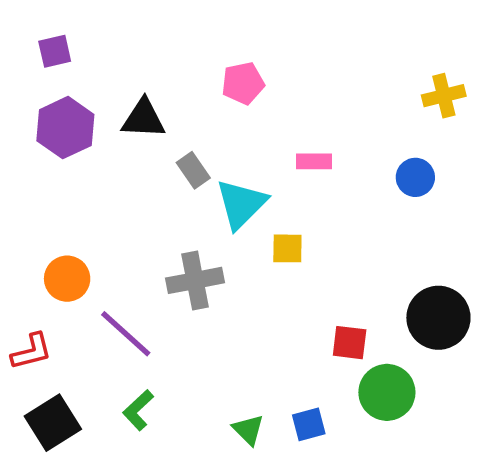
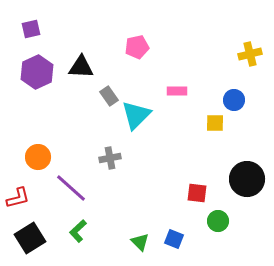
yellow square: (287, 248) -> (215, 123), moved
gray cross: (195, 280) -> (110, 158), size x0.7
green circle: (387, 392) -> (218, 221), size x0.7
blue square: (309, 424) -> (174, 239), turned 36

